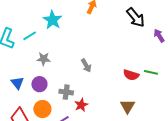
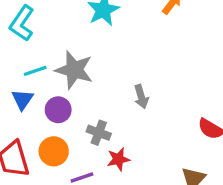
cyan line: (30, 36) -> (35, 71), moved
gray star: (44, 59) -> (74, 70), size x1.6

